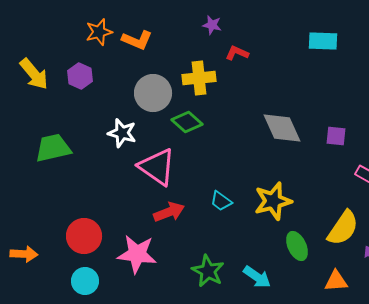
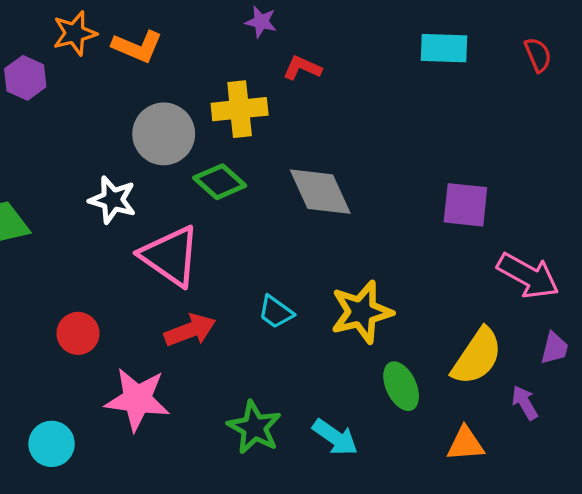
purple hexagon: (80, 76) -> (25, 78), moved
gray diamond: (282, 128) -> (320, 192), moved
purple square: (336, 136) -> (465, 205), size x1.4
red circle: (84, 236) -> (78, 333), moved, size x0.7

